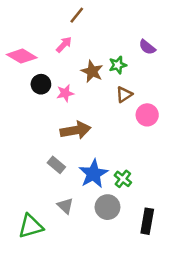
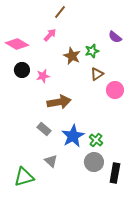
black circle: (41, 84) -> (22, 70), moved
pink star: (65, 93) -> (43, 76), moved
gray circle: (107, 207) -> (94, 162), moved

